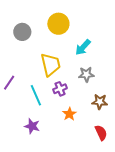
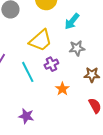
yellow trapezoid: (51, 65) -> (41, 40), turned 65
purple star: (32, 126) -> (26, 116), moved

